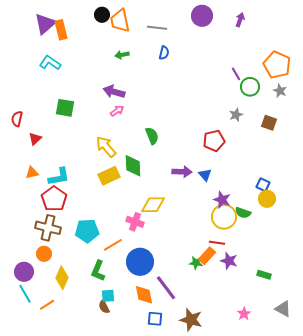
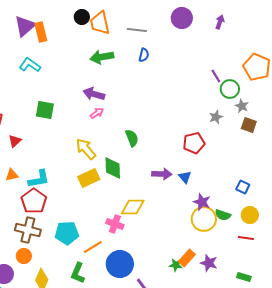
green arrow: (122, 55) -> (102, 57), size x1.6
gray star: (280, 91) -> (242, 106), moved
yellow circle: (267, 199) -> (250, 215), moved
red line: (217, 243) -> (246, 238), moved

